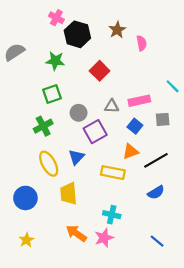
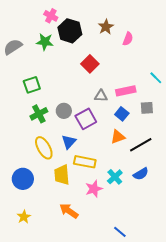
pink semicircle: (142, 43) -> (128, 39), turned 32
green star: (55, 61) -> (45, 42), moved
green square: (52, 94) -> (32, 85), moved
gray circle: (79, 113) -> (64, 111), moved
yellow rectangle: (113, 173) -> (85, 162), moved
cyan cross: (112, 215) -> (115, 177), moved, turned 35
pink star: (104, 238) -> (94, 189), moved
blue line: (157, 241) -> (120, 232), moved

